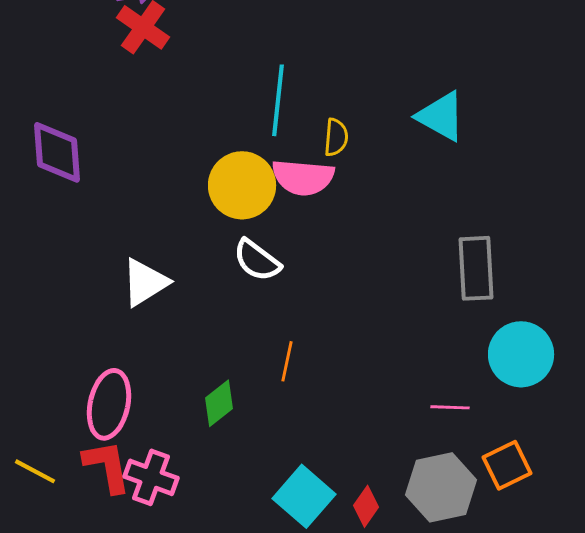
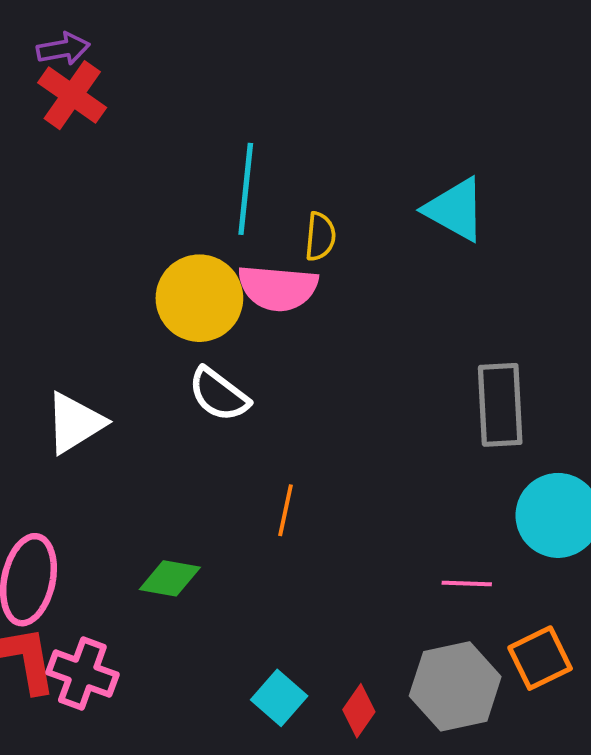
orange line: (287, 361) -> (286, 510), moved
green diamond: (219, 403) -> (170, 578), turned 48
cyan square: (304, 496) -> (279, 698), size x0.7

